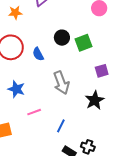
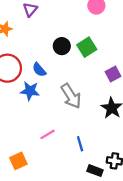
blue star: (16, 89) -> (30, 91), moved
blue line: (61, 126) -> (80, 144), turned -32

